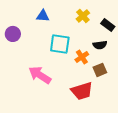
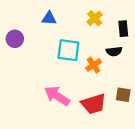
black rectangle: (108, 25) -> (123, 29), turned 48
brown square: (100, 70) -> (123, 95), moved, turned 32
pink arrow: (40, 75) -> (57, 96), moved

